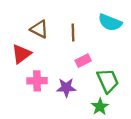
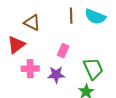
brown line: (73, 33) -> (71, 16), moved
pink rectangle: (83, 61) -> (63, 51), moved, turned -40

